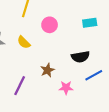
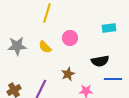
pink circle: (50, 25) -> (70, 38), moved
blue line: (94, 75) -> (113, 79), turned 30

